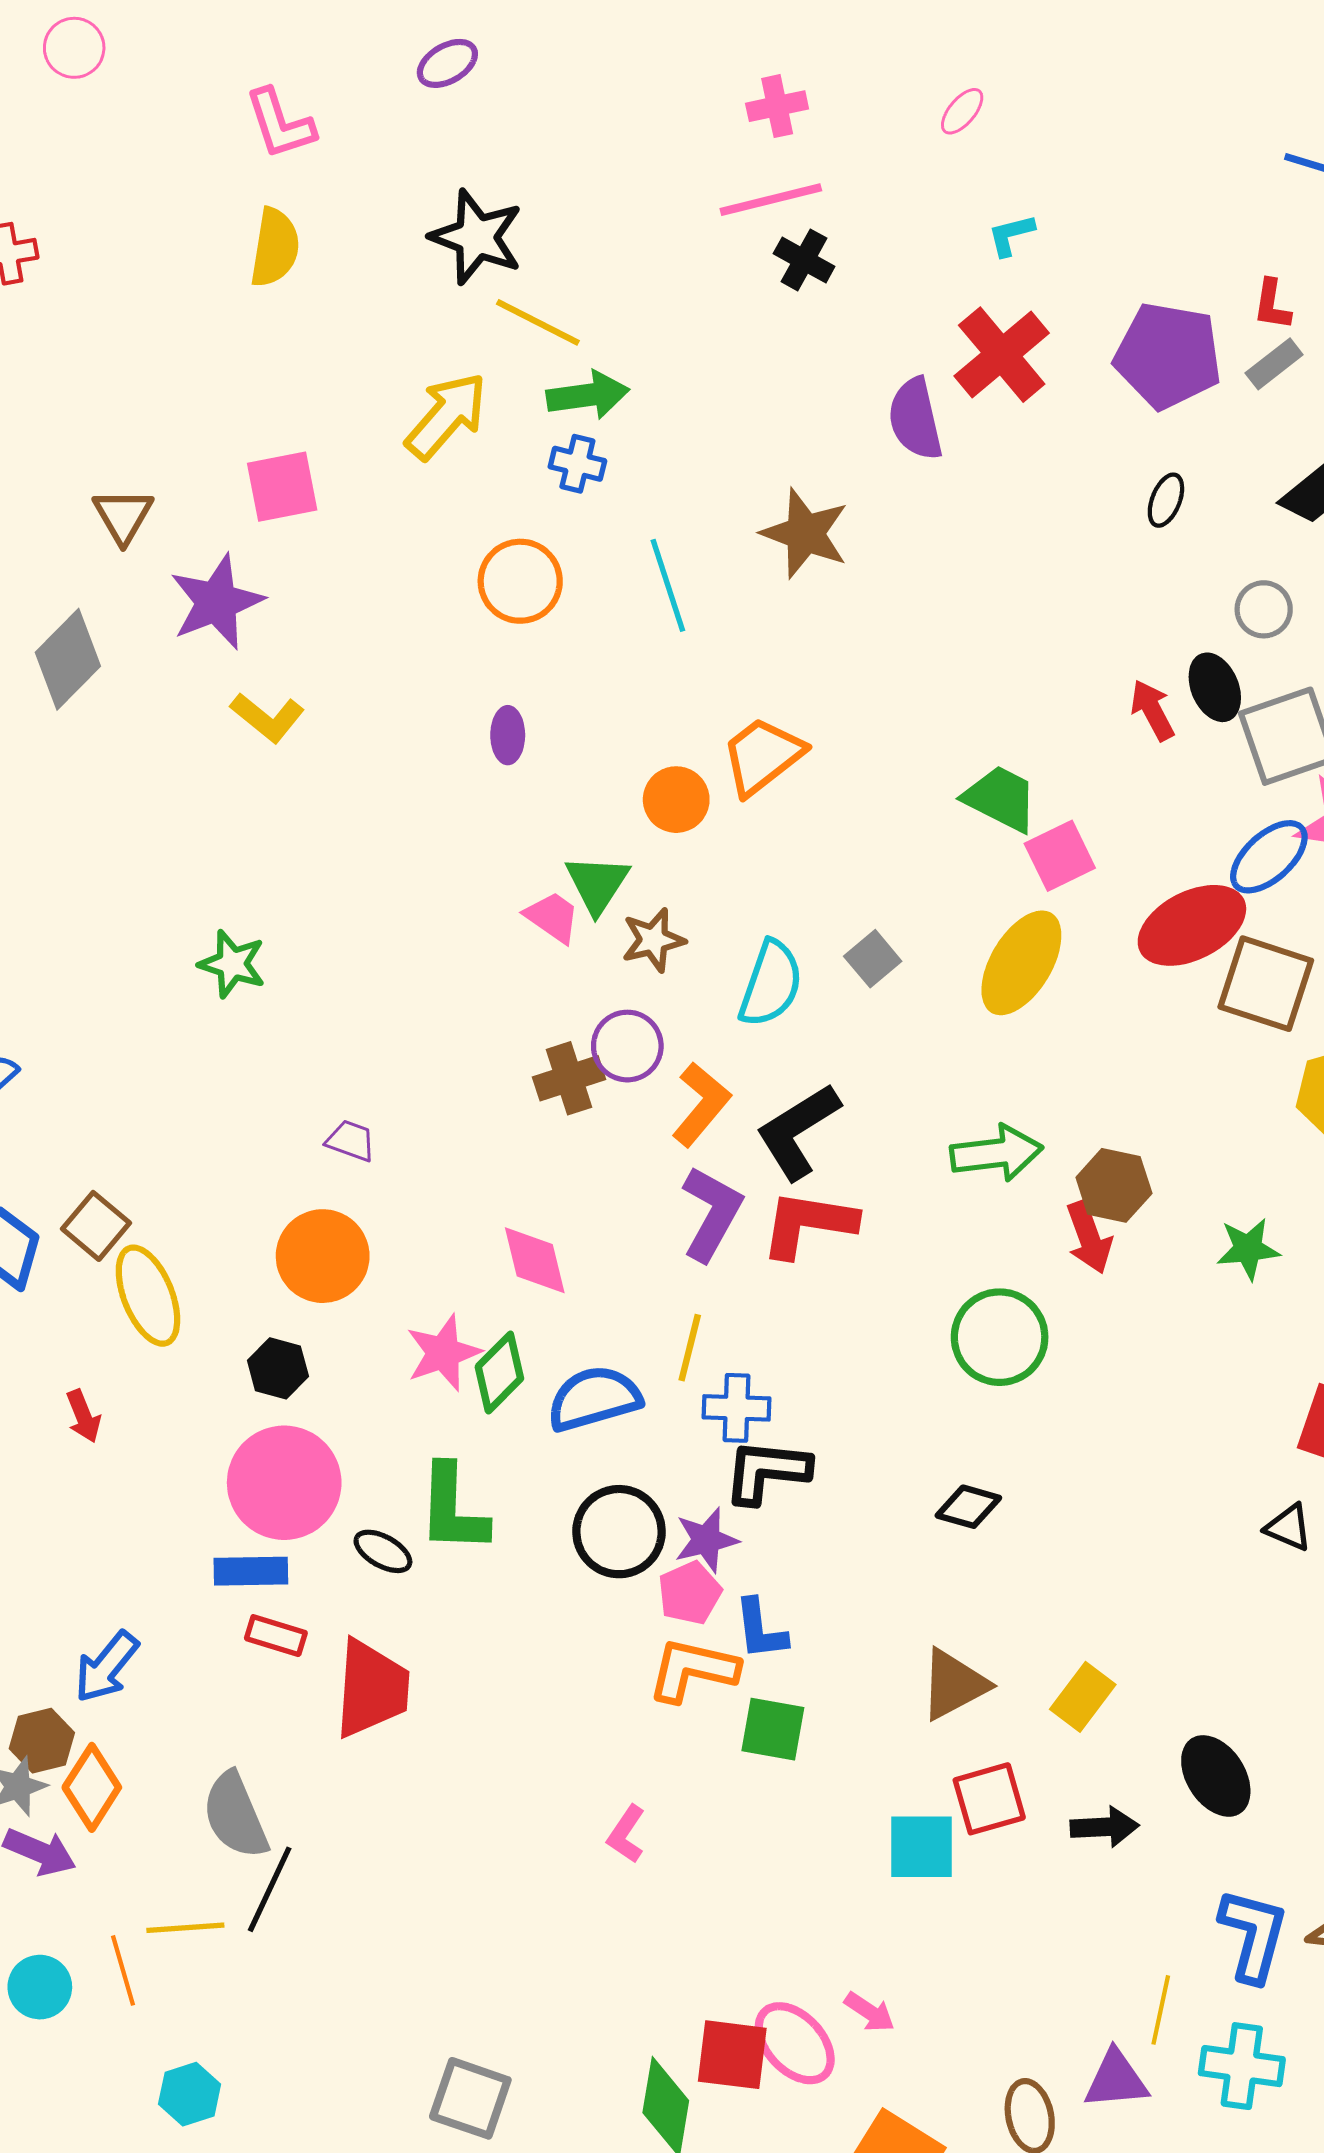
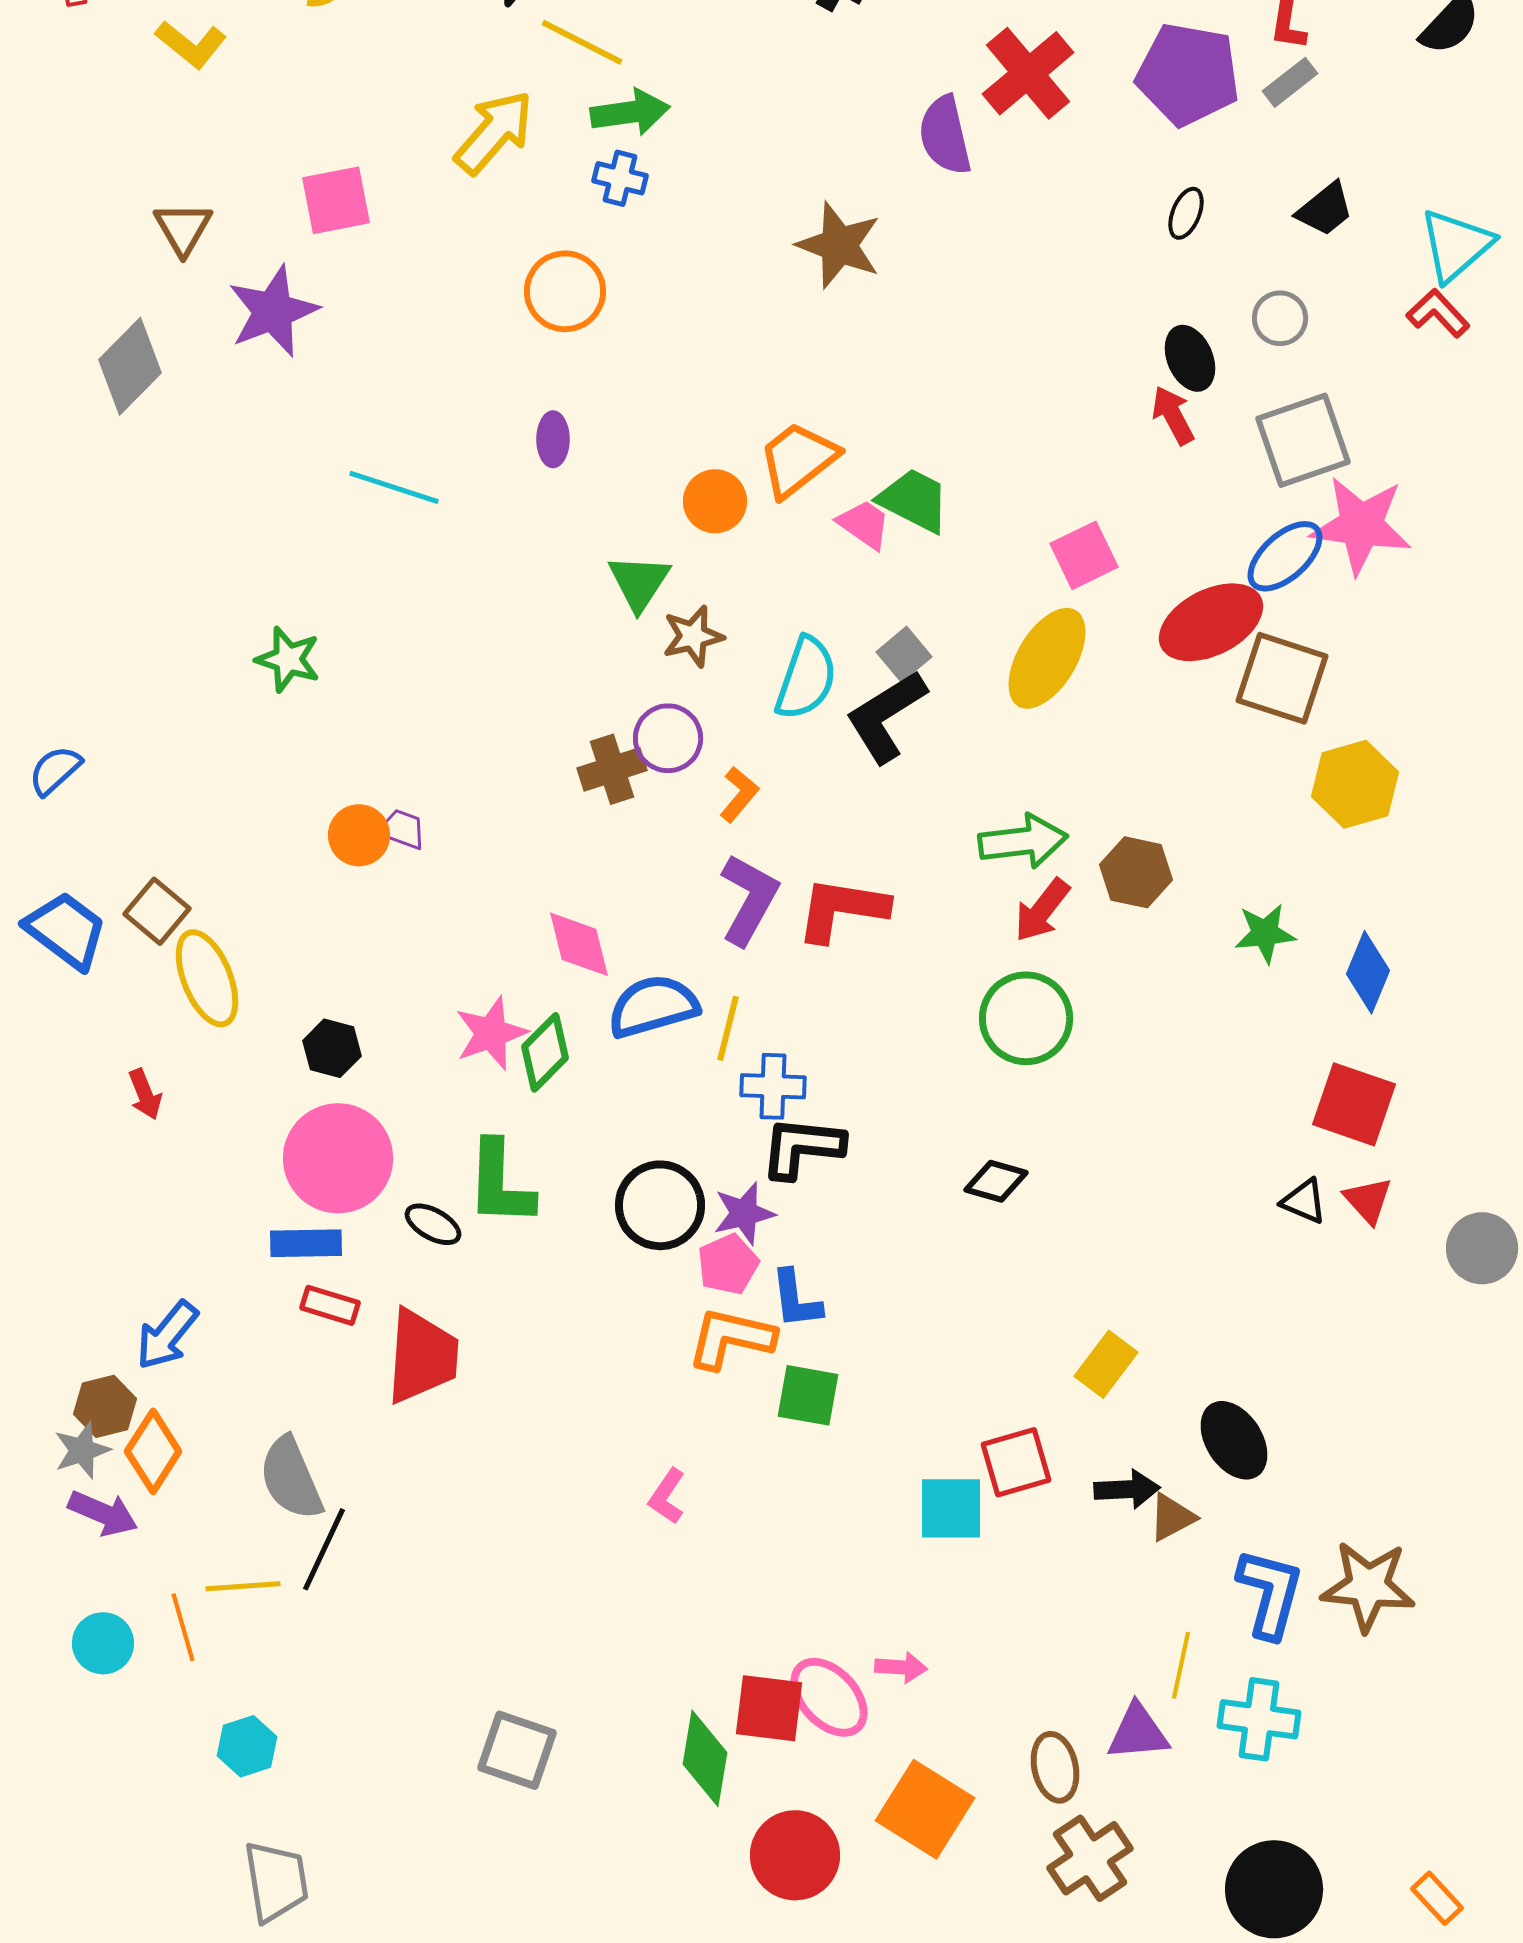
cyan line: (668, 585) -> (394, 487), moved, turned -54
black ellipse: (1215, 687) -> (1190, 358), moved
yellow L-shape: (268, 717) -> (191, 44), moved
green trapezoid: (1001, 799) -> (914, 500), moved
pink trapezoid: (552, 917) -> (864, 524), moved
orange L-shape: (701, 1104) -> (739, 794), size x0.7
black L-shape: (798, 1131) -> (886, 716), moved
red arrow: (1089, 1237) -> (1042, 910), moved, turned 58
orange circle: (323, 1256) -> (359, 835), moved, size x0.7
blue semicircle: (594, 1399) -> (653, 1006), moved
brown triangle: (954, 1684) -> (1172, 1517), moved, size x0.7
pink arrow: (870, 2012) -> (901, 1667), turned -30

